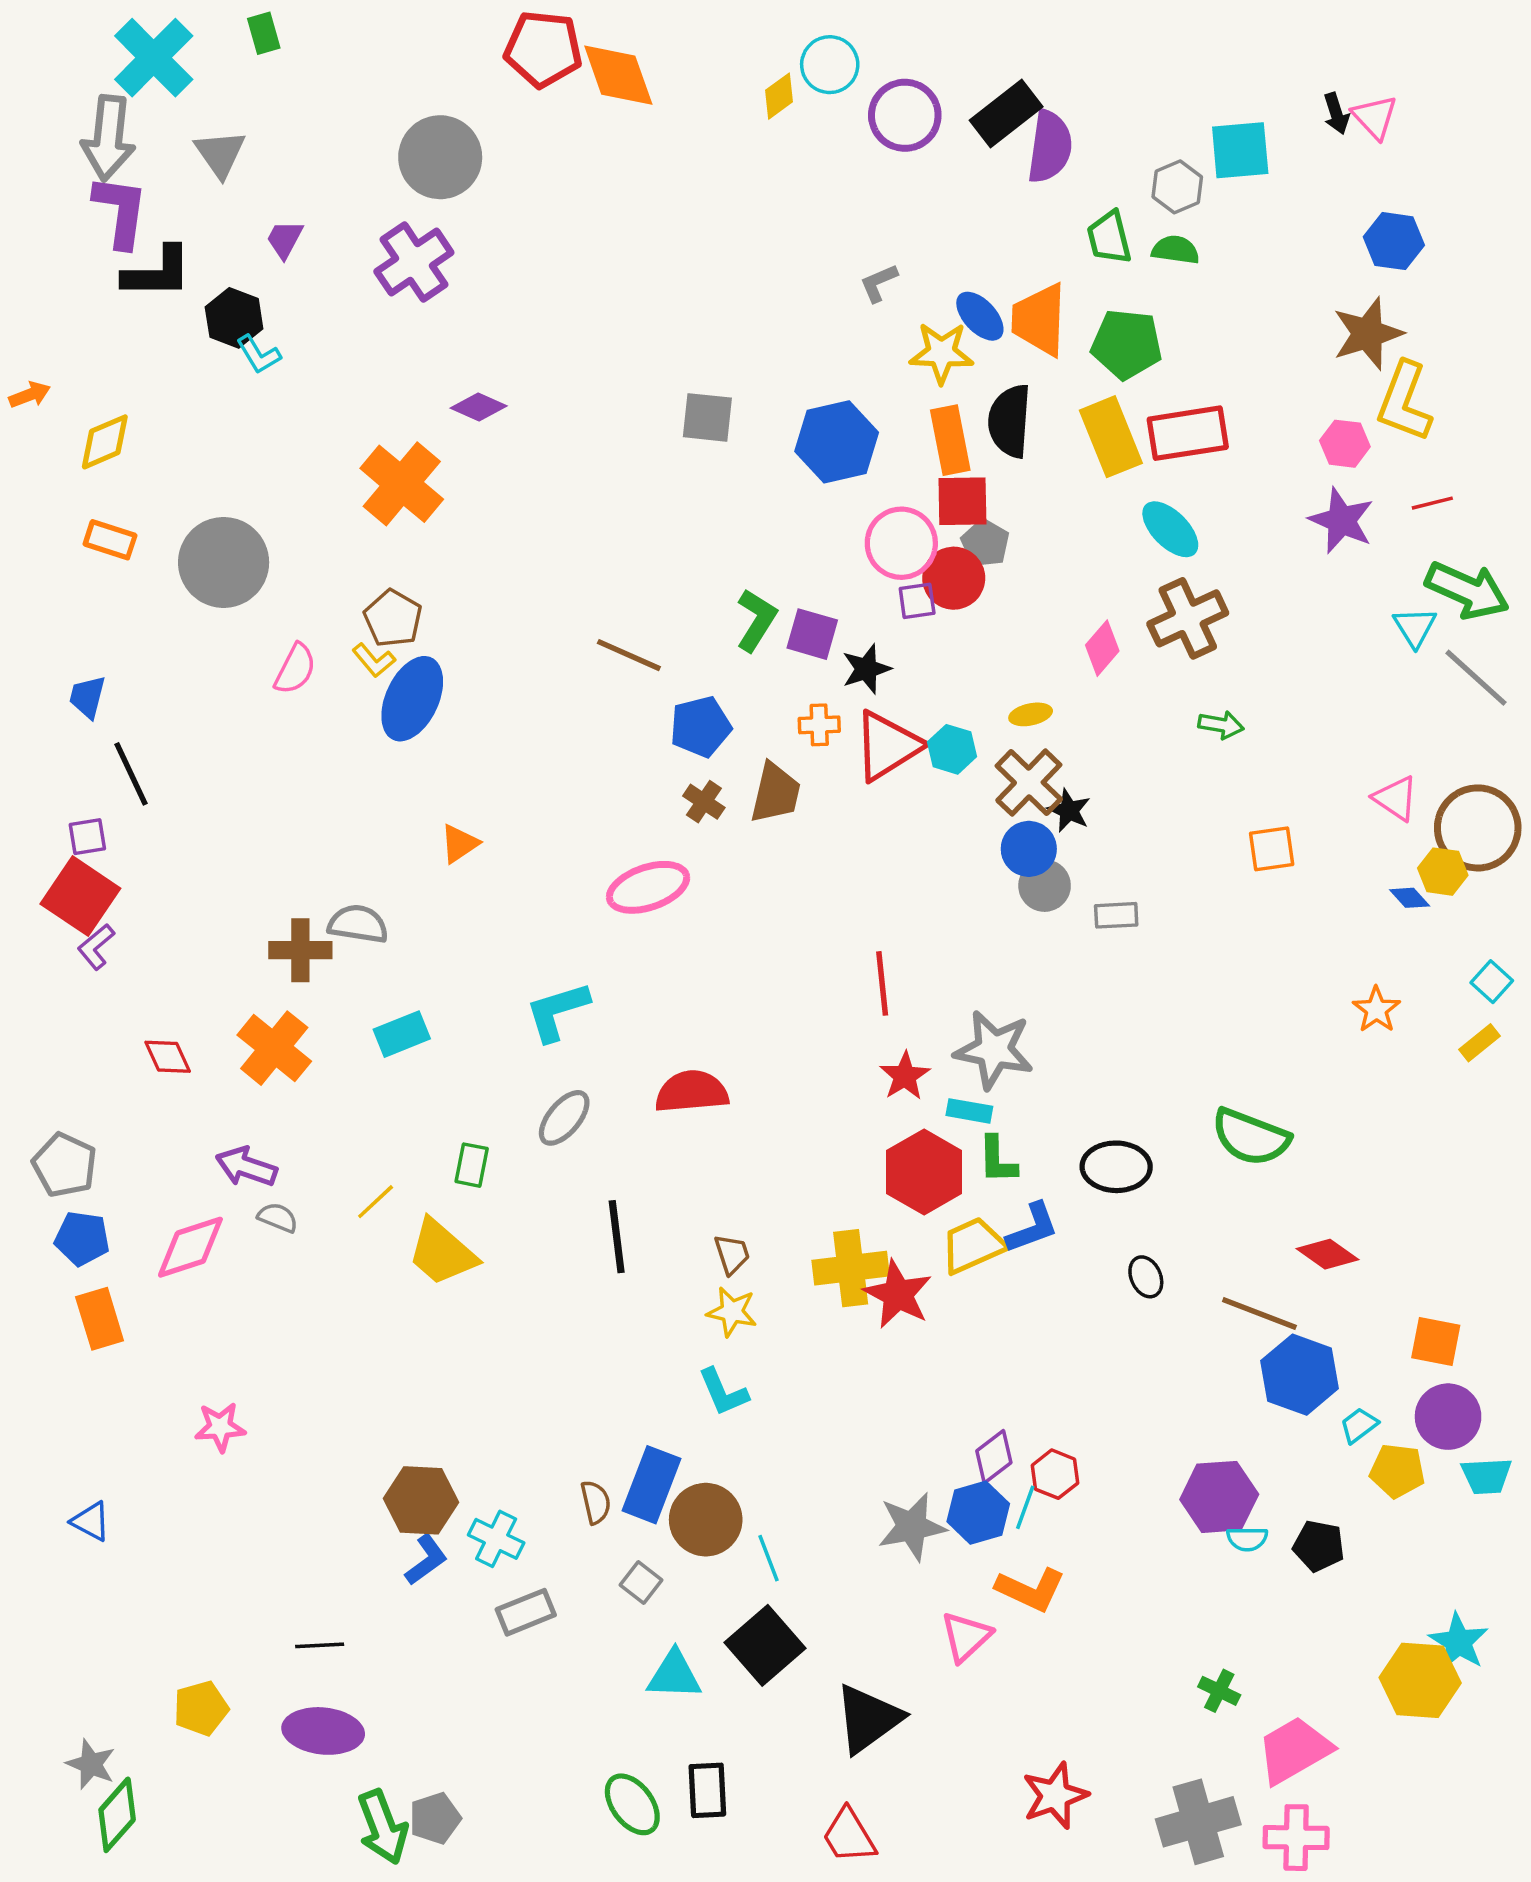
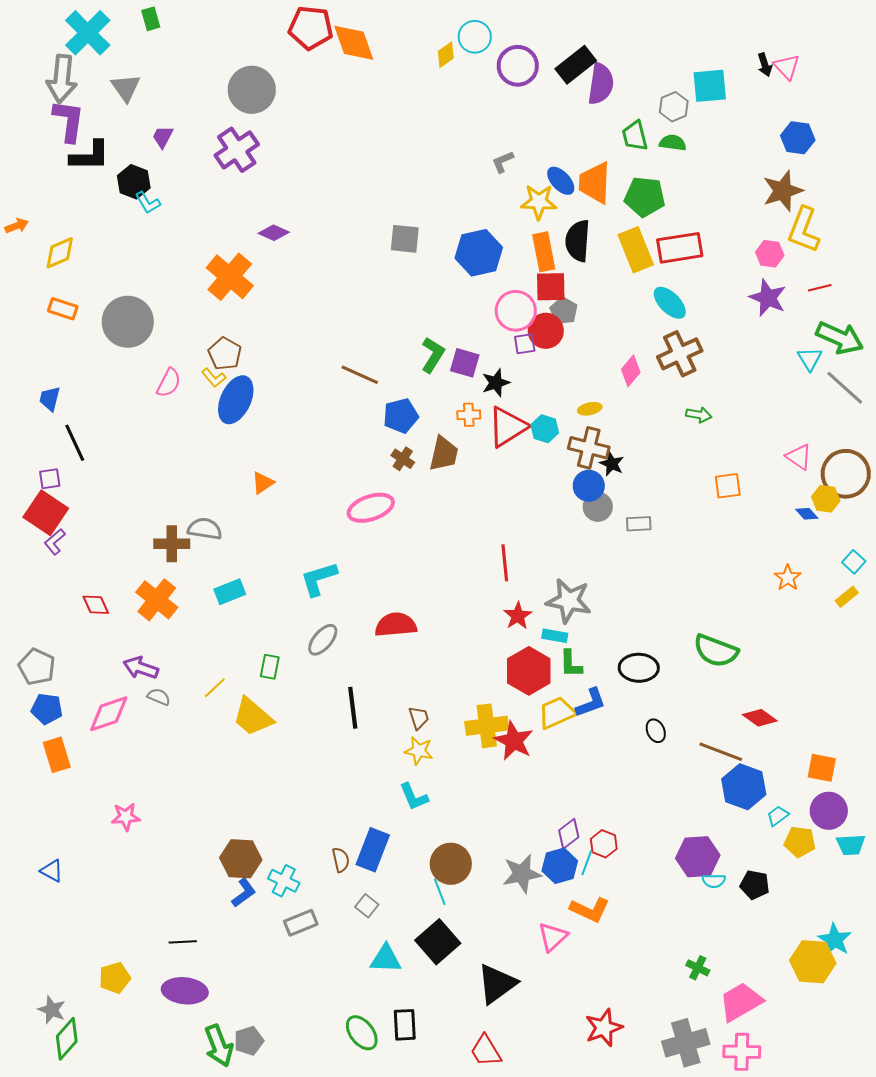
brown cross: (1029, 783) -> (589, 448), turned -30
brown circle: (706, 1520) -> (451, 864), moved

